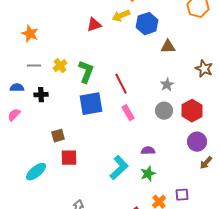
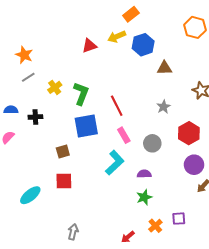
gray line: (34, 66) -> (28, 77), moved, turned -32
gray circle: (164, 111) -> (152, 143), moved
brown square: (58, 136) -> (63, 151), moved
cyan L-shape: (119, 168) -> (115, 163), moved

